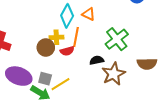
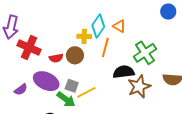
yellow cross: (56, 37) -> (84, 36), moved
red semicircle: (67, 51) -> (56, 58), moved
black semicircle: (97, 60) -> (124, 72), size x1.5

